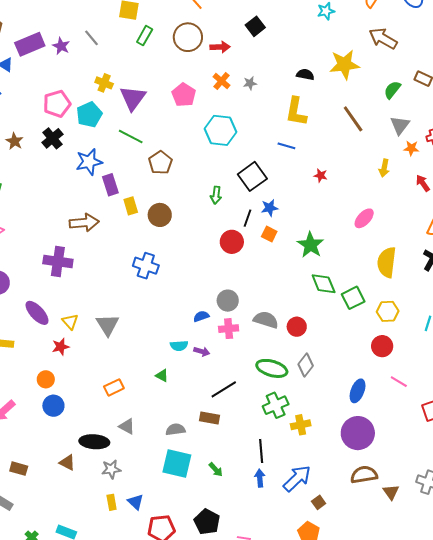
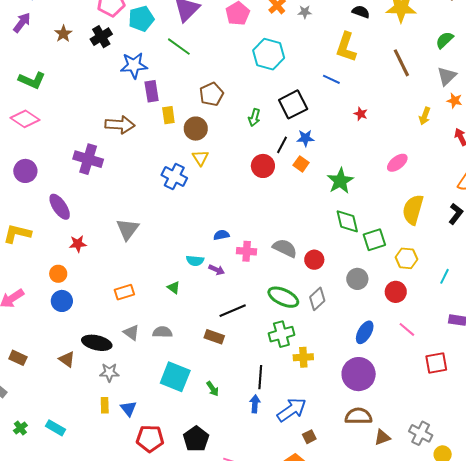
brown pentagon: (160, 163) -> (212, 94), moved
gray circle: (228, 301) -> (357, 279), moved
yellow triangle: (70, 322) -> (200, 158), moved
gray semicircle: (175, 429) -> (162, 332), moved
brown triangle: (391, 492) -> (382, 437), turned 36

